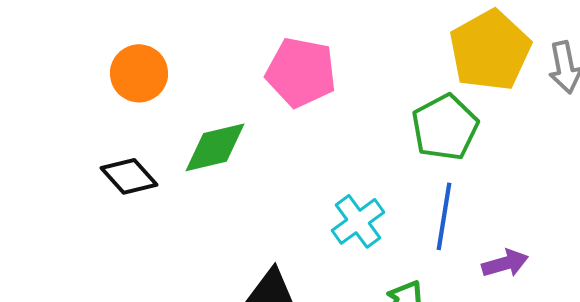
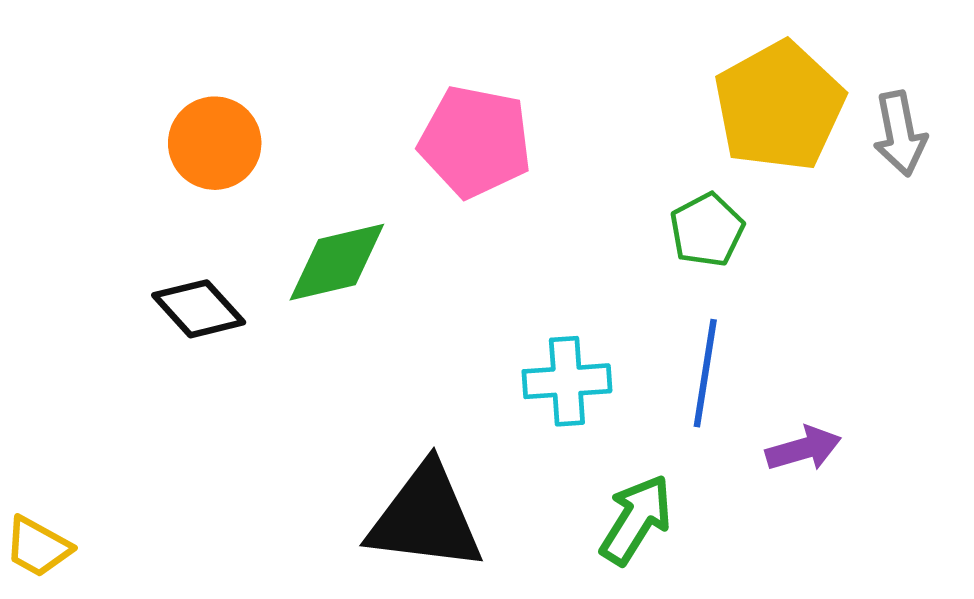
green pentagon: (445, 127) -> (707, 230), size x0.7
cyan cross: (358, 221) -> (567, 381), turned 32

